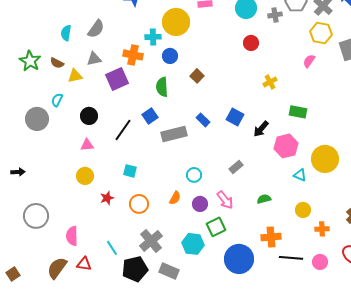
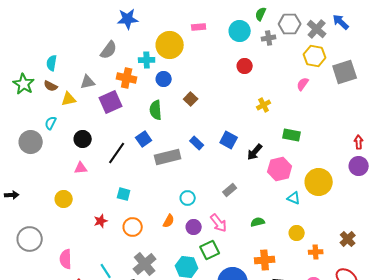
gray semicircle: (96, 29) -> (109, 50), moved
cyan semicircle: (66, 33) -> (52, 63), moved
yellow circle: (85, 176) -> (64, 199), moved

